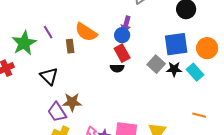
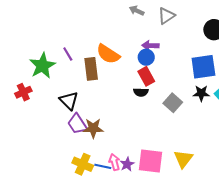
purple arrow: (126, 24) -> (150, 46), turned 77
brown rectangle: (70, 46) -> (91, 69), size x1.5
gray square: (156, 64) -> (173, 103), moved
purple trapezoid: (57, 112) -> (77, 124), moved

